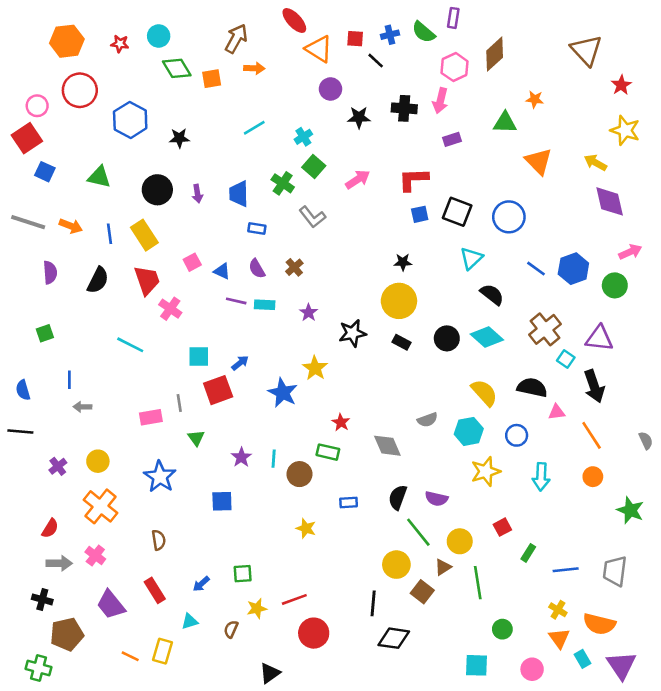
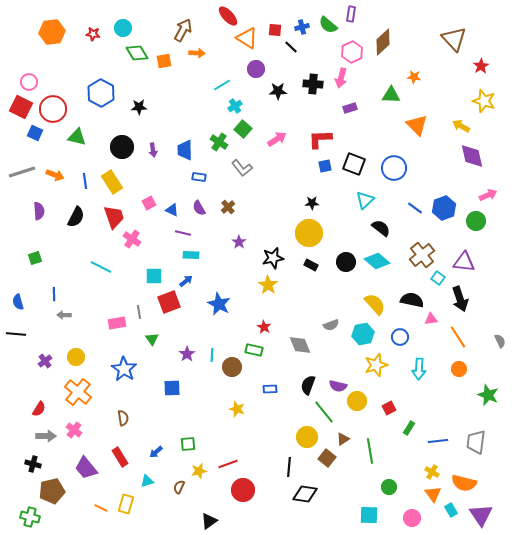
red circle: (80, 90) -> (53, 109), moved
cyan line: (254, 128) -> (222, 85), moved
red square: (27, 138) -> (21, 107), turned -30
gray line: (28, 222) -> (22, 172), turned -36
cyan rectangle: (265, 305) -> (191, 255), moved
yellow star: (315, 368) -> (268, 285), moved
yellow circle: (460, 541) -> (357, 401), moved

